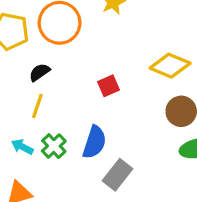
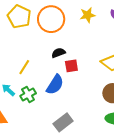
black semicircle: (40, 72) -> (58, 53), moved
blue semicircle: (94, 142) -> (55, 85), moved

